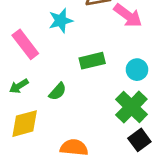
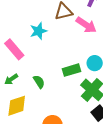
green rectangle: (92, 61) -> (71, 70), moved
green semicircle: (58, 91) -> (39, 82), turned -72

